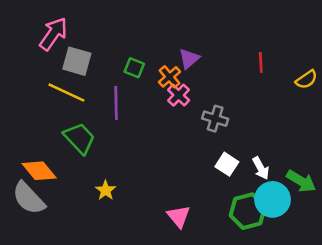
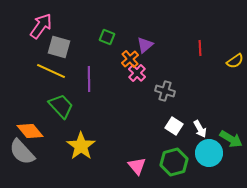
green square: (134, 68) -> (107, 37), moved
yellow star: (106, 190) -> (81, 146), size x1.8
green hexagon: (248, 211) -> (174, 162), moved

